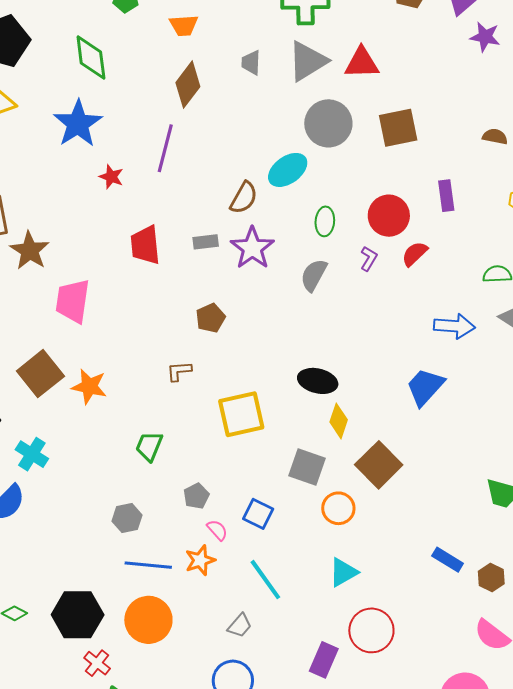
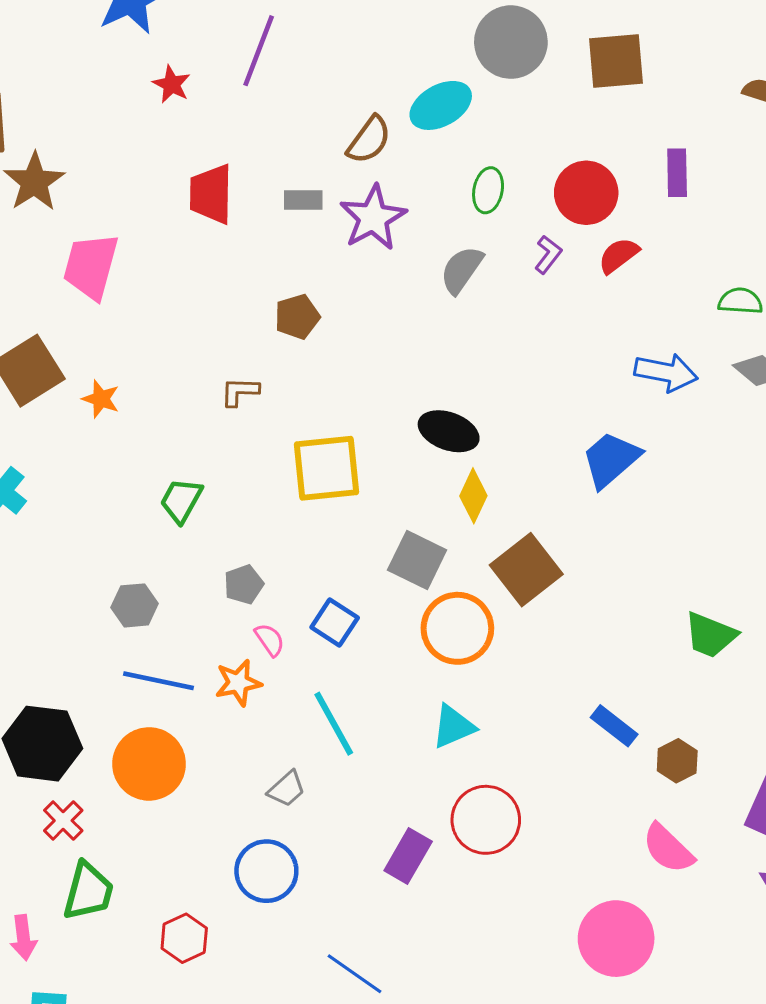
orange star: (89, 386) -> (101, 399), size x0.7
orange circle: (338, 508) -> (457, 628), size x1.4

